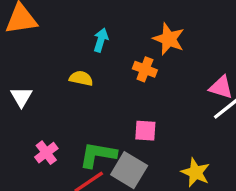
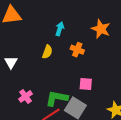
orange cross: (145, 69) -> (77, 50), moved
yellow semicircle: (81, 78) -> (47, 52), turned 96

